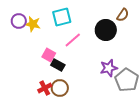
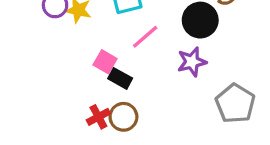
purple star: (109, 68) -> (192, 62), moved

